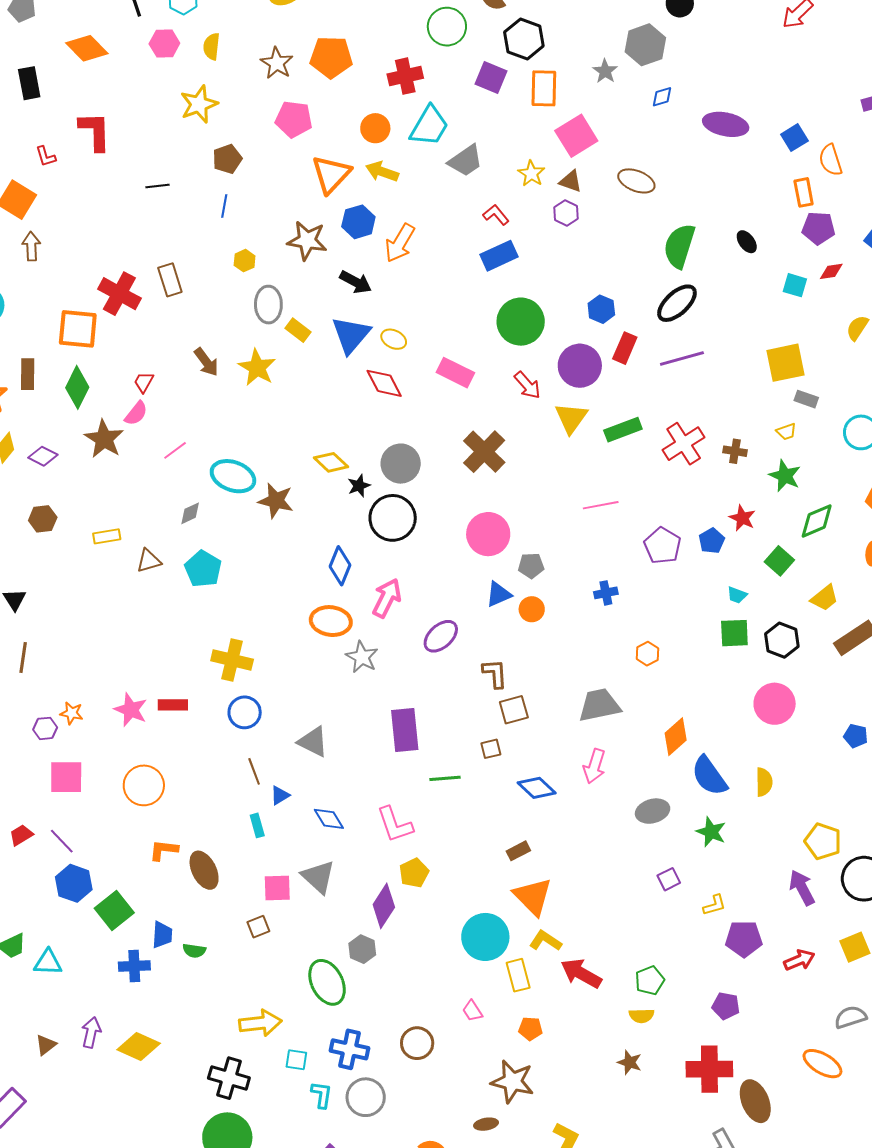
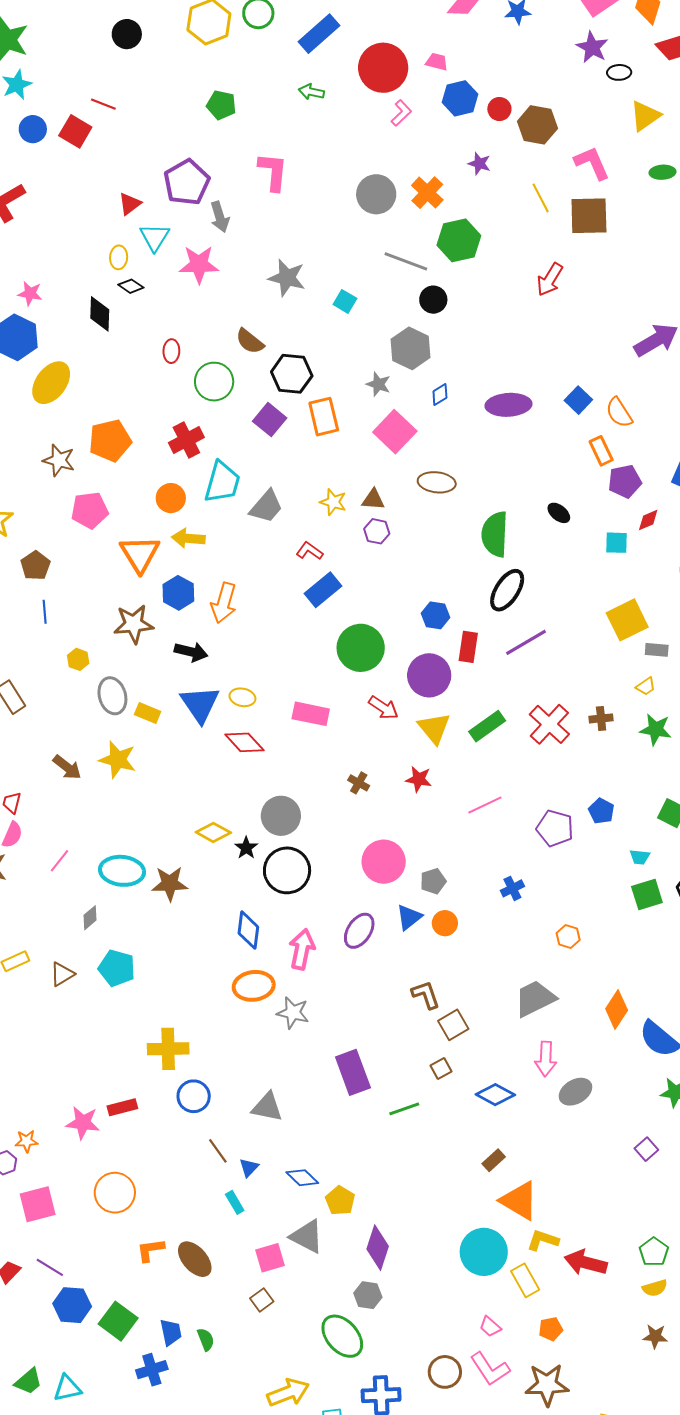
purple square: (491, 78) -> (270, 420), turned 32
pink square: (576, 136) -> (395, 432), moved
brown cross: (484, 452) -> (359, 783), size x0.5
red star: (742, 518) -> (419, 779), moved
purple ellipse: (441, 636) -> (359, 931), moved
gray ellipse: (653, 811) -> (575, 1092), moved
pink L-shape: (395, 825) -> (490, 1369), moved
yellow pentagon: (414, 873) -> (340, 1201), moved
green semicircle: (194, 951) -> (206, 1339), turned -105

